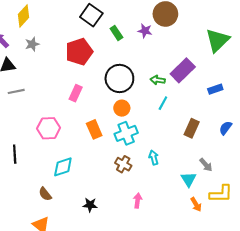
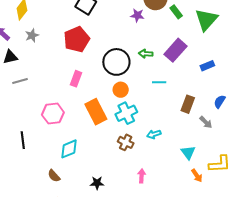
green rectangle: (116, 33) -> (176, 12), moved
green arrow: (158, 80) -> (146, 54), moved
cyan line: (163, 103) -> (159, 82), turned 64
orange rectangle: (94, 129) -> (96, 112), size x1.4
cyan arrow: (154, 158) -> (154, 134), turned -88
gray arrow: (206, 165) -> (206, 122), moved

